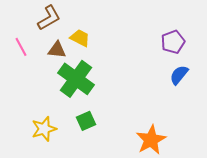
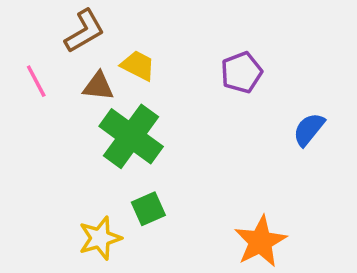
purple pentagon: (173, 42) -> (241, 72), moved
yellow star: (44, 129) -> (100, 238), moved

